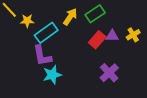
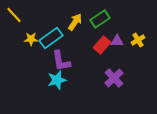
yellow star: (27, 21) -> (31, 39), moved
purple L-shape: (42, 56) -> (61, 61), moved

